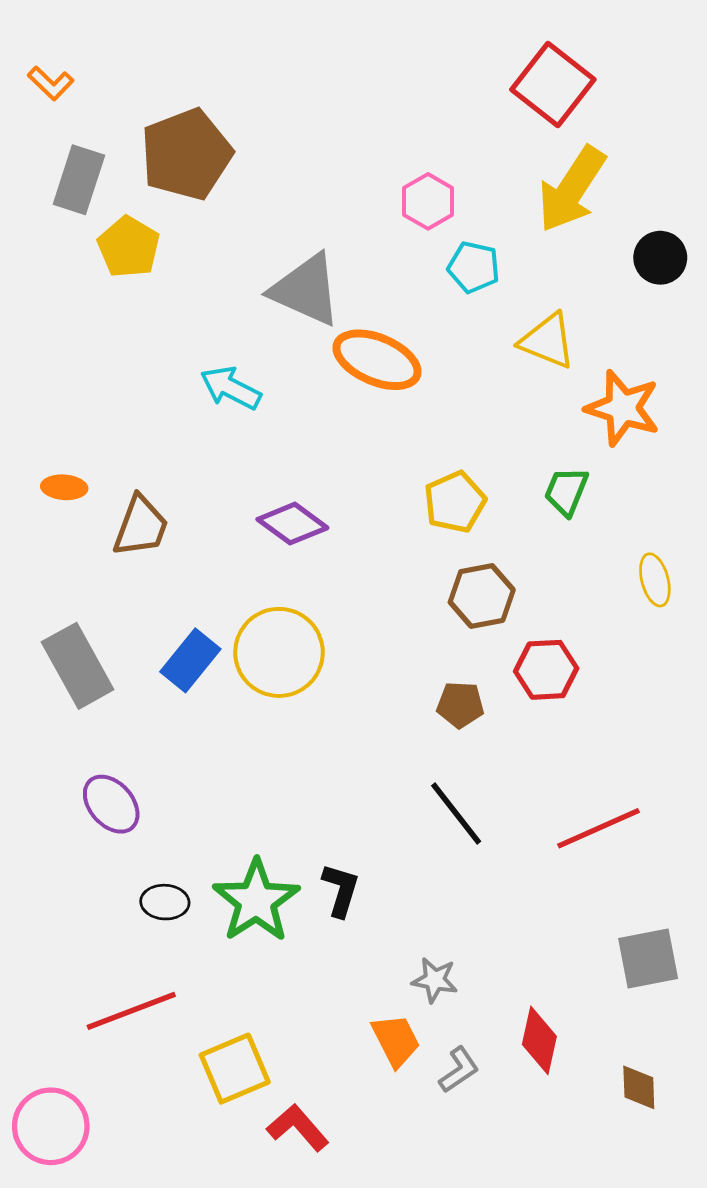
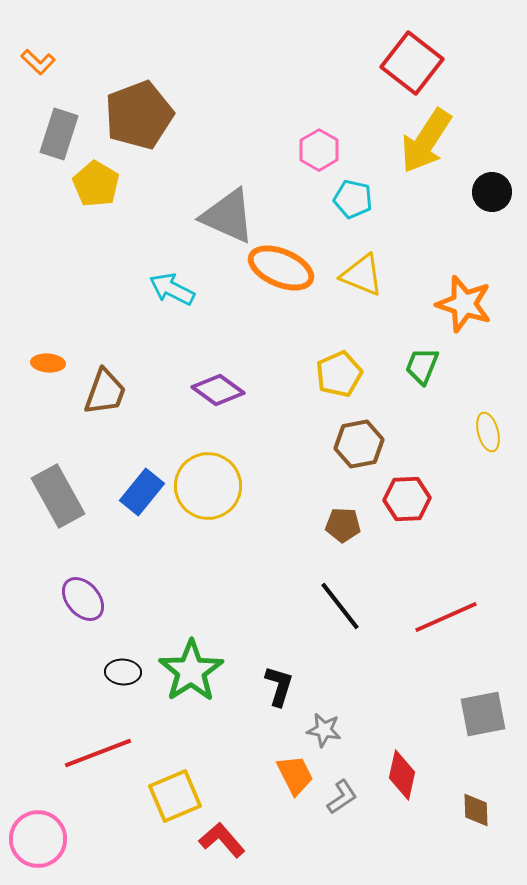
yellow triangle: (547, 341) -> (362, 275), moved
black L-shape: (341, 890) -> (279, 686), moved

